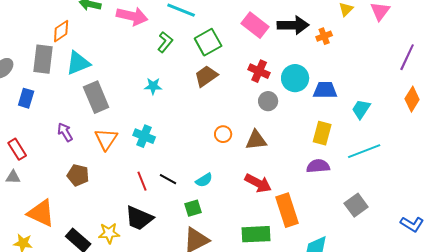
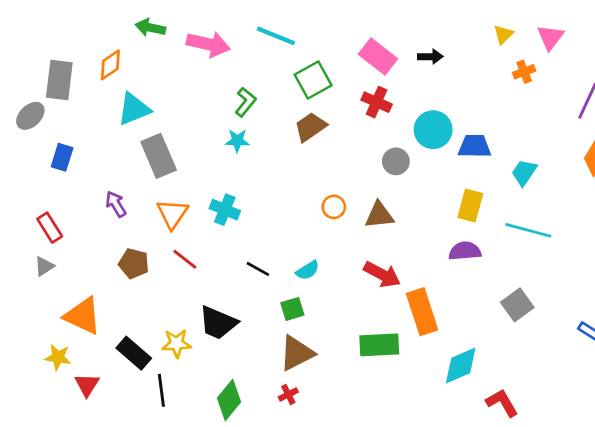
black arrow: (293, 25) -> (430, 57), size x0.6
orange cross: (324, 36) -> (524, 72), moved
green L-shape: (165, 42) -> (246, 102), moved
gray rectangle: (43, 59) -> (59, 80), moved
red cross: (259, 71) -> (377, 102), moved
cyan line: (364, 151) -> (528, 230), turned 36
gray triangle: (13, 177) -> (44, 266), turned -35
red line: (142, 181) -> (185, 259), moved, turned -30

